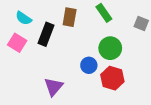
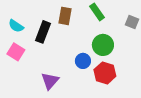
cyan semicircle: (24, 18) -> (16, 26), moved
pink square: (17, 43) -> (16, 52), moved

